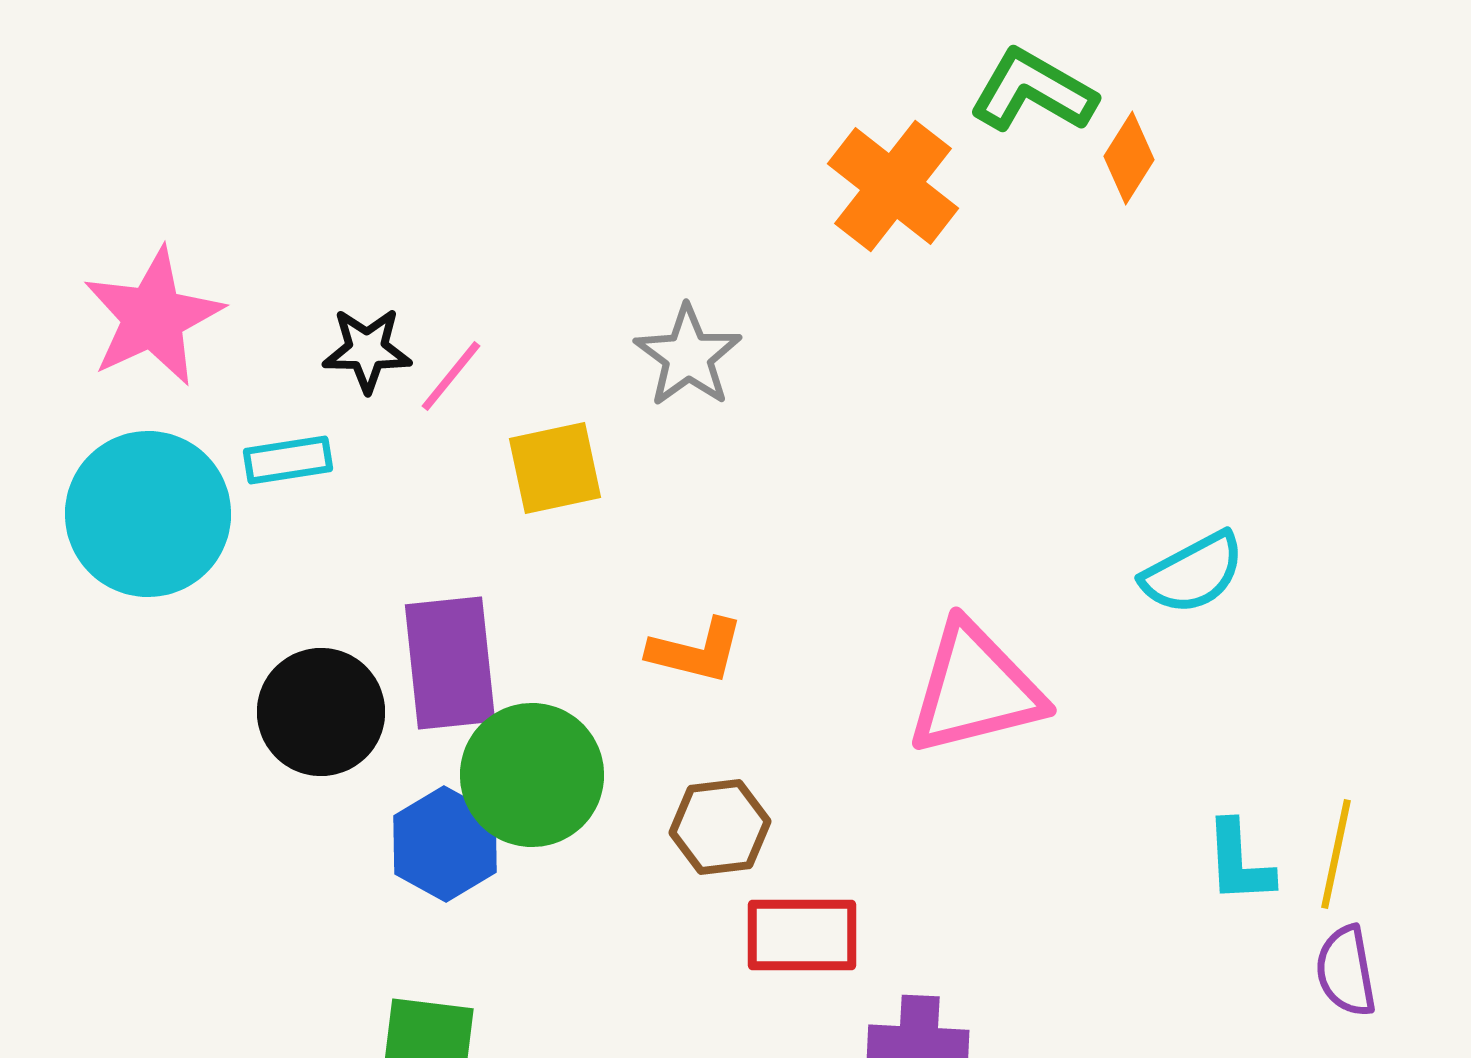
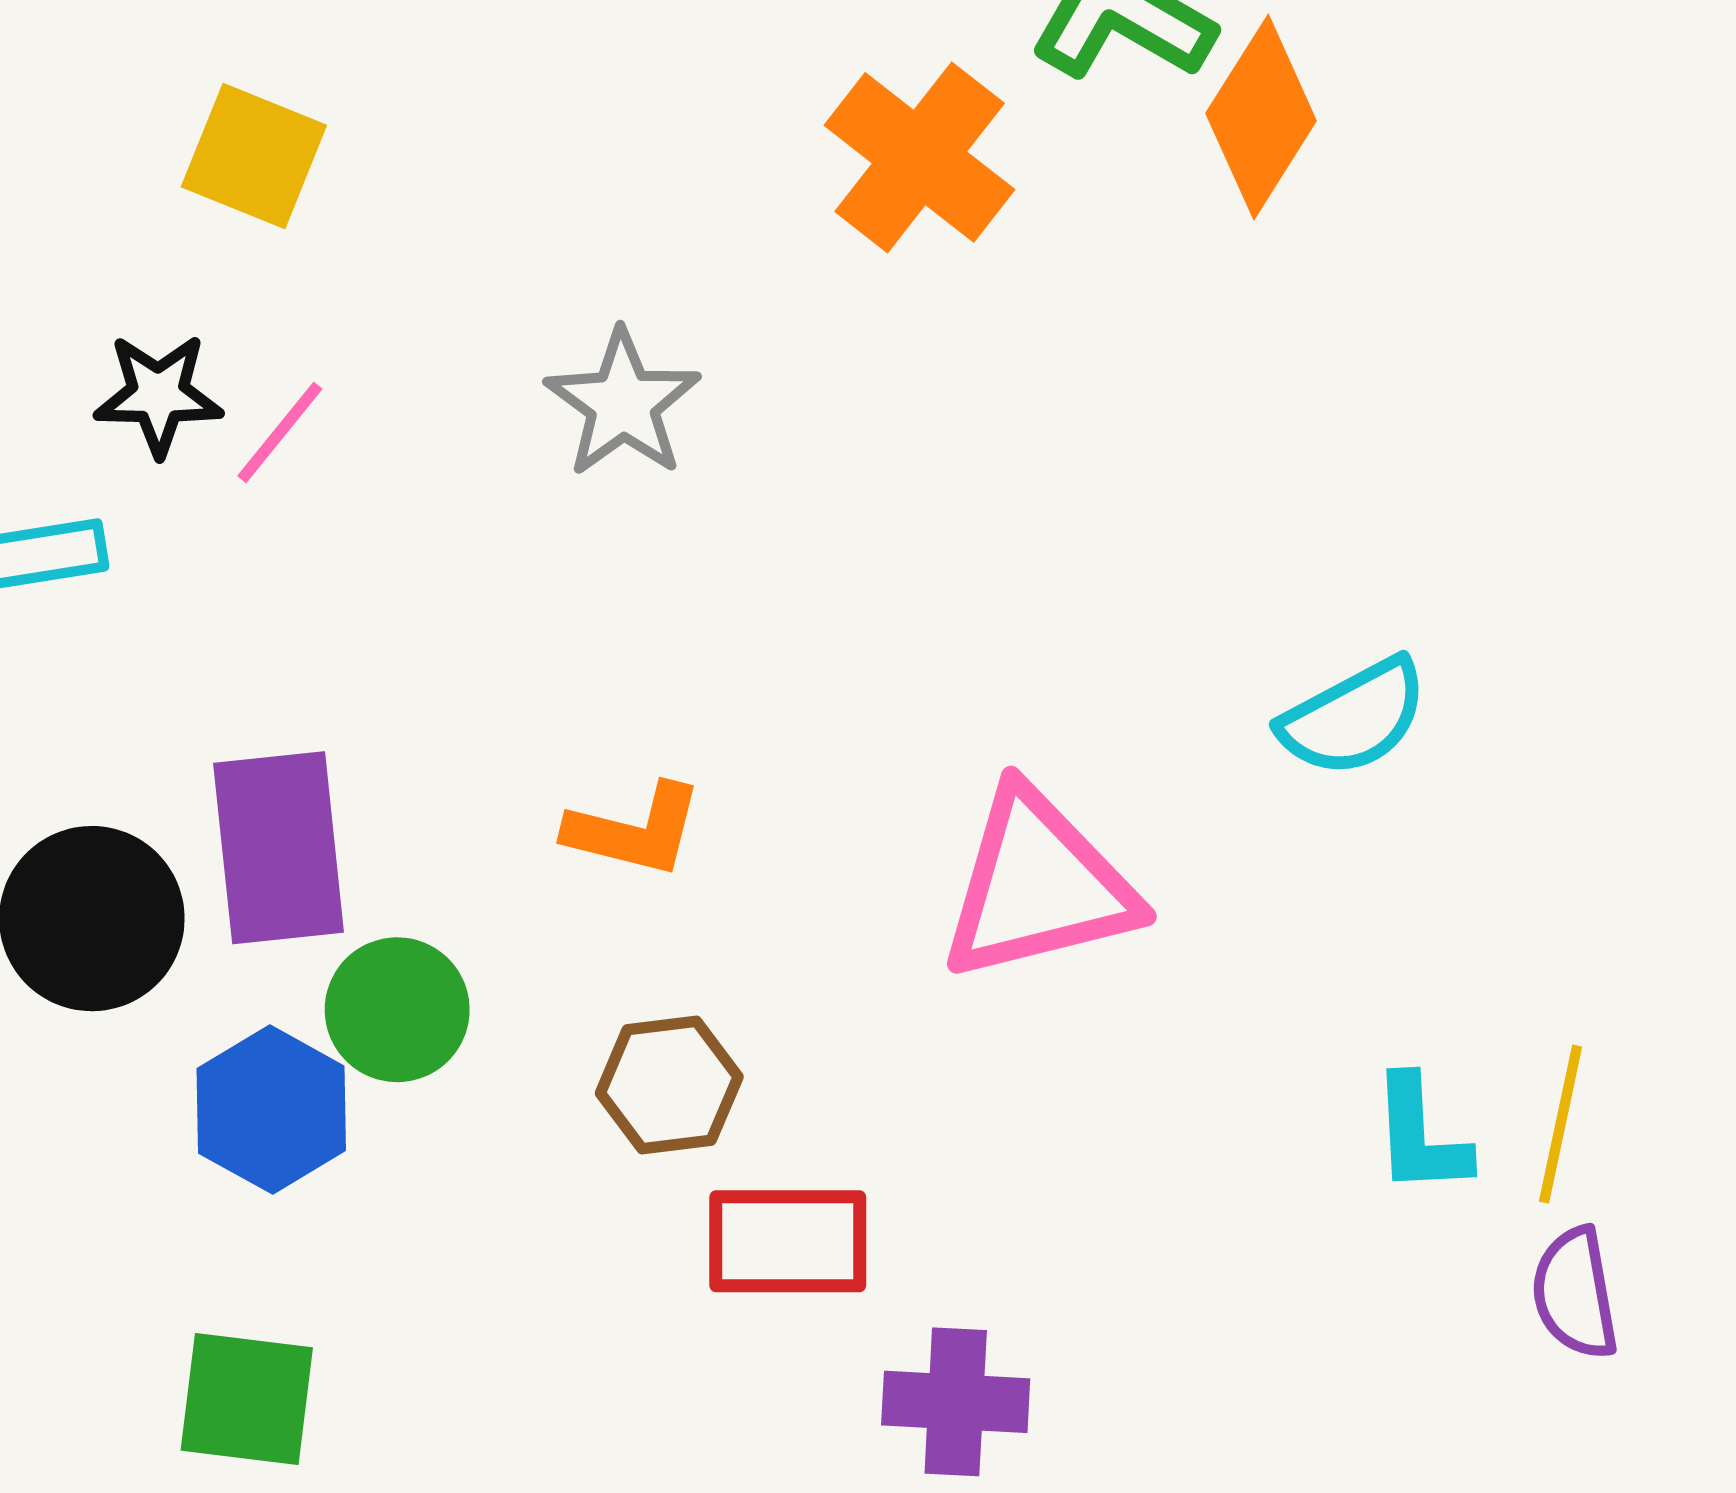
orange diamond: (1129, 158) -> (1261, 117), size x1.5
yellow square: (555, 468) -> (254, 156), moved, turned 34
green circle: (532, 775) -> (397, 1010), size x0.7

